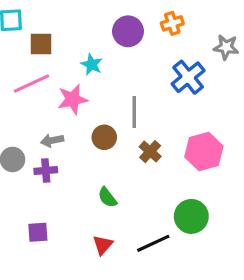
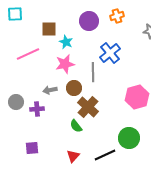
brown square: (41, 44) -> (49, 29), moved
blue cross: (188, 77) -> (110, 53), moved
pink star: (73, 99) -> (65, 64), moved
gray arrow: (52, 140) -> (50, 90), moved
brown cross: (150, 152) -> (88, 107), moved, size x1.5

